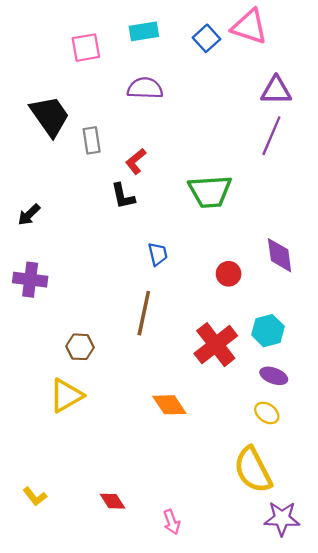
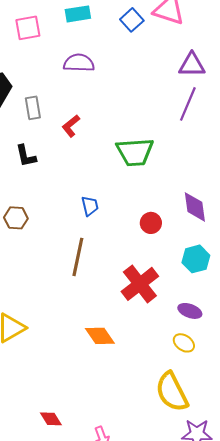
black L-shape: (123, 196) -> (26, 156), moved
cyan hexagon: (268, 331) -> (196, 259), moved
brown hexagon: (80, 347) -> (16, 218), moved

